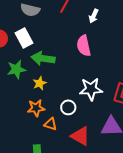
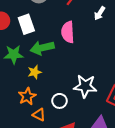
pink semicircle: (84, 46) -> (68, 32), moved
green arrow: (43, 59) -> (42, 48), turned -30
orange star: (36, 108) -> (27, 96), turned -30

